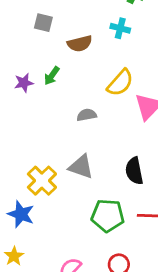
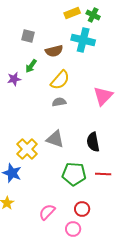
cyan cross: (120, 28) -> (83, 40), size x1.6
green arrow: (52, 76) -> (31, 66), moved
yellow semicircle: (120, 83) -> (60, 80), moved

